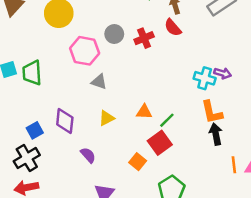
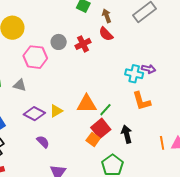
gray triangle: (99, 82) -> (20, 85), moved
orange triangle: (144, 112) -> (87, 104), size x1.5
purple diamond: (65, 121) -> (34, 114), moved, turned -65
black arrow: (216, 134) -> (127, 134), moved
orange square: (138, 162) -> (93, 139), moved

